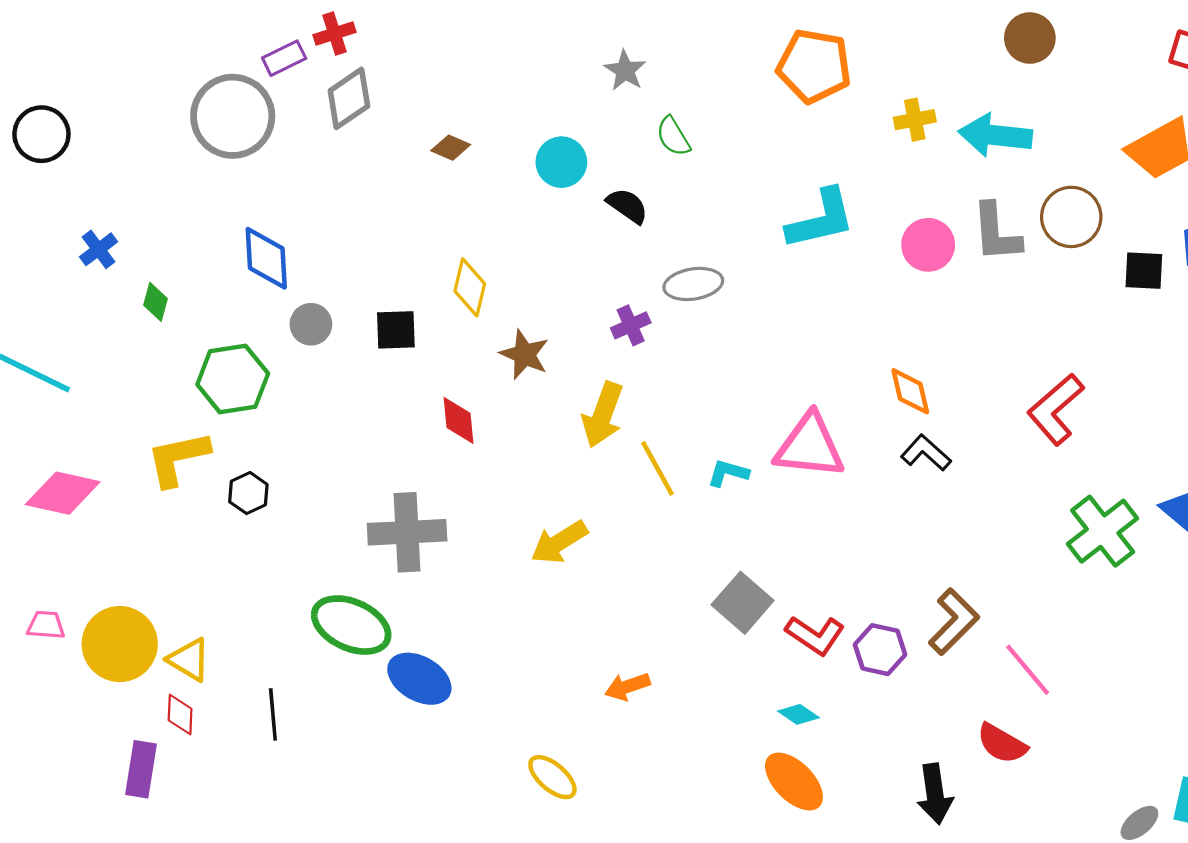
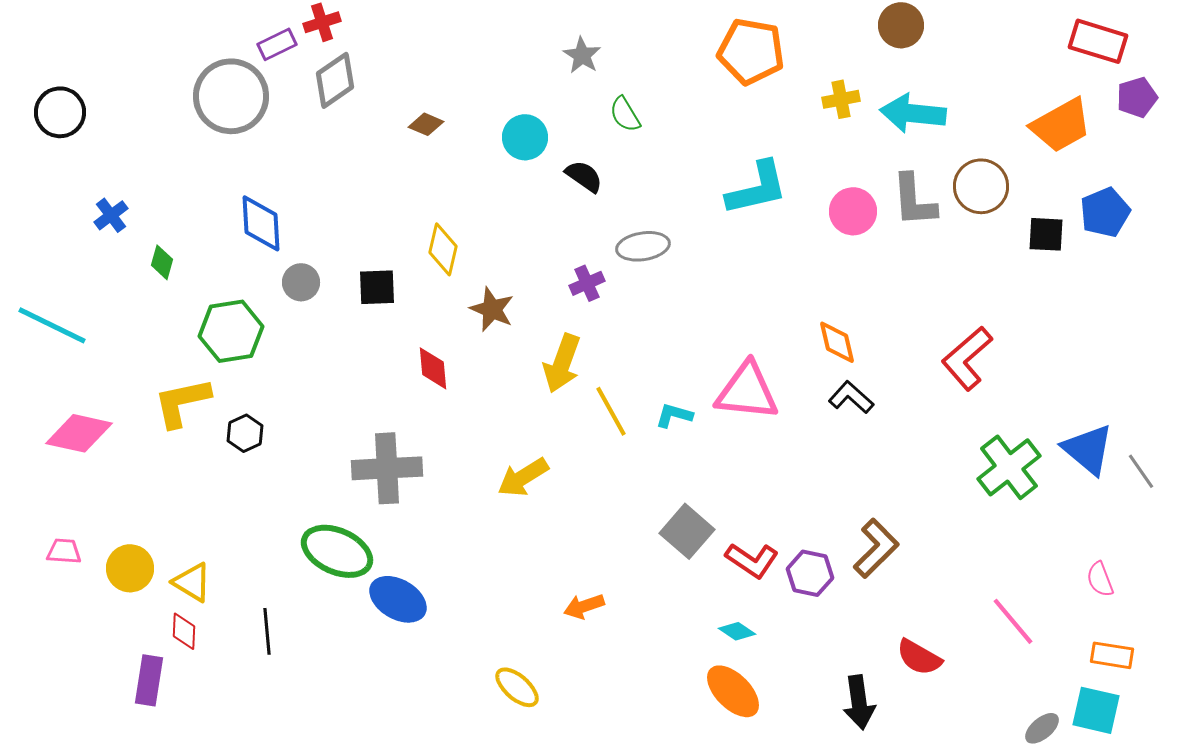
brown circle: (1030, 38) -> (901, 25), moved
yellow circle: (120, 644) -> (130, 568), size x0.7
pink line: (1028, 670) -> (1013, 621), moved

